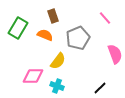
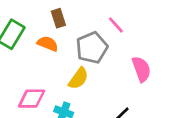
pink line: (105, 18) -> (116, 25), moved
yellow semicircle: (58, 61) -> (78, 78), moved

